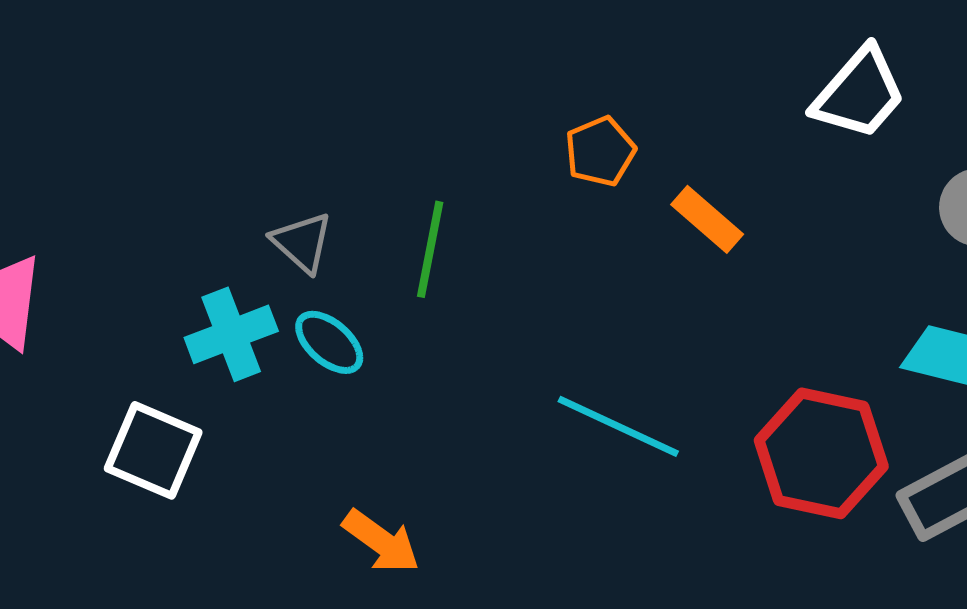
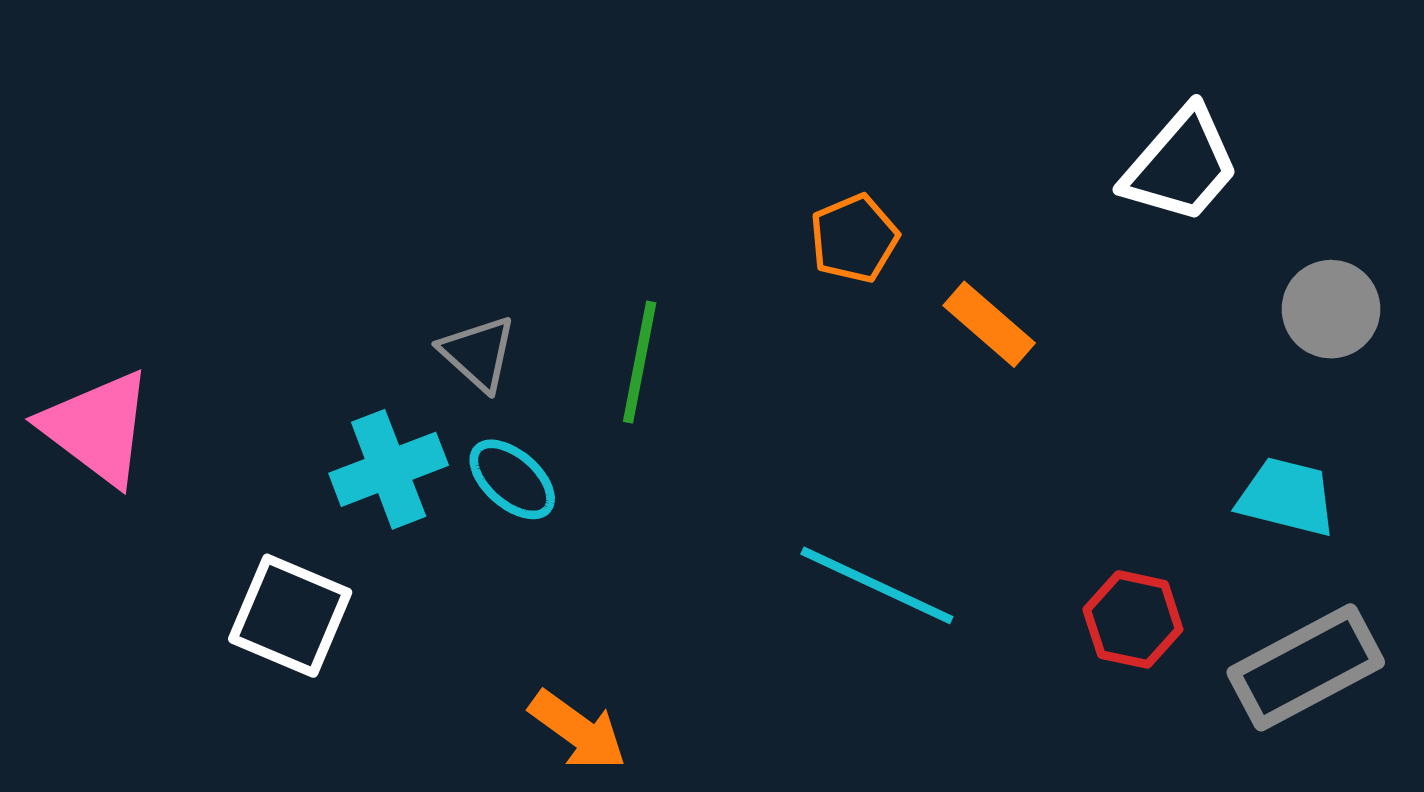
red hexagon: (821, 453) -> (1133, 619), size x0.6

